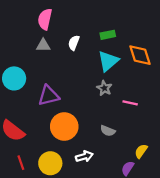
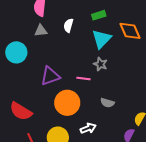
cyan circle: (14, 78) -> (16, 52), moved
pink line: (130, 103) -> (83, 78), moved

